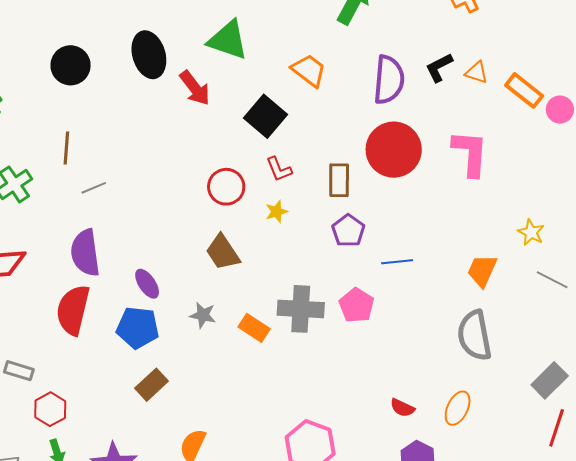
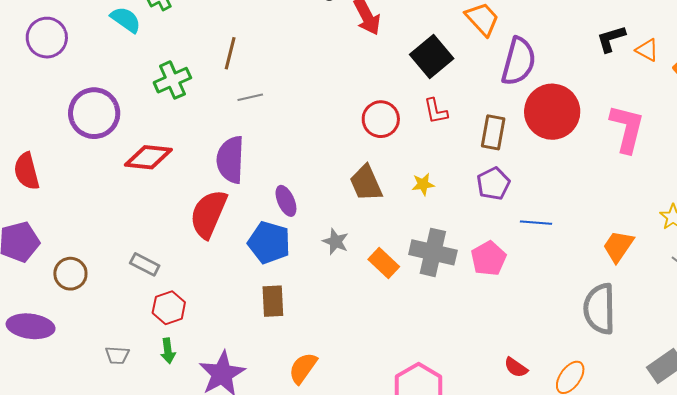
purple semicircle: (389, 80) -> (519, 61), moved
yellow star: (276, 212) -> (423, 184), moved
brown rectangle: (152, 385) -> (273, 301), turned -60

